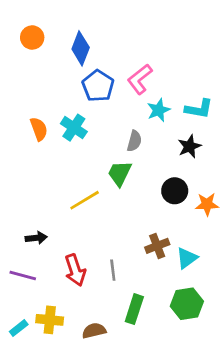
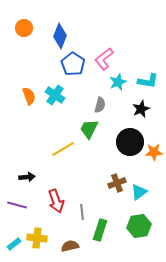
black circle: (175, 191) -> (130, 142), size x1.4
gray line: (113, 270) -> (82, 212), moved

